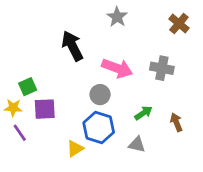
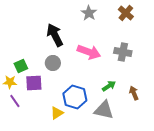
brown cross: (179, 23) -> (126, 13), moved
gray circle: (100, 95) -> (53, 63), moved
gray triangle: (137, 145) -> (104, 110), size x1.5

